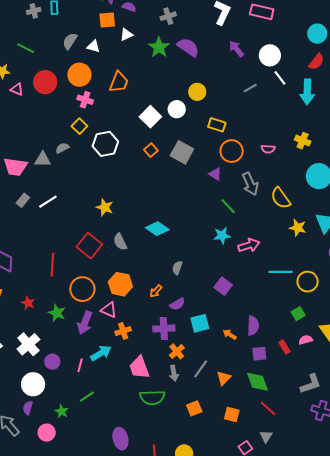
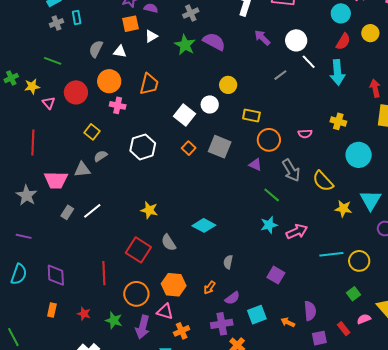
pink triangle: (17, 89) -> (49, 103), turned 32
yellow square: (79, 126) -> (92, 132), moved

